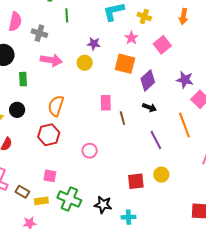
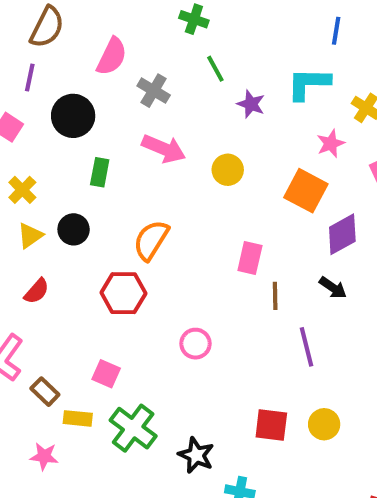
green line: (67, 15) -> (215, 69), turned -40
purple star: (94, 44) -> (251, 104), moved
purple line: (156, 140) -> (306, 347), moved

